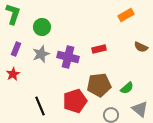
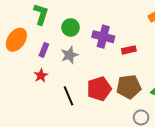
purple cross: (68, 57) -> (103, 37), moved
red pentagon: (75, 101) -> (99, 89), moved
black line: (40, 106) -> (68, 96), moved

